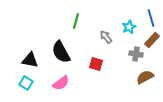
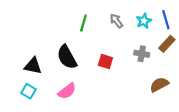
cyan star: (129, 27) -> (144, 21), moved
gray arrow: (106, 37) -> (116, 21), moved
gray cross: (136, 54) -> (142, 54), moved
red square: (96, 64) -> (105, 61), moved

